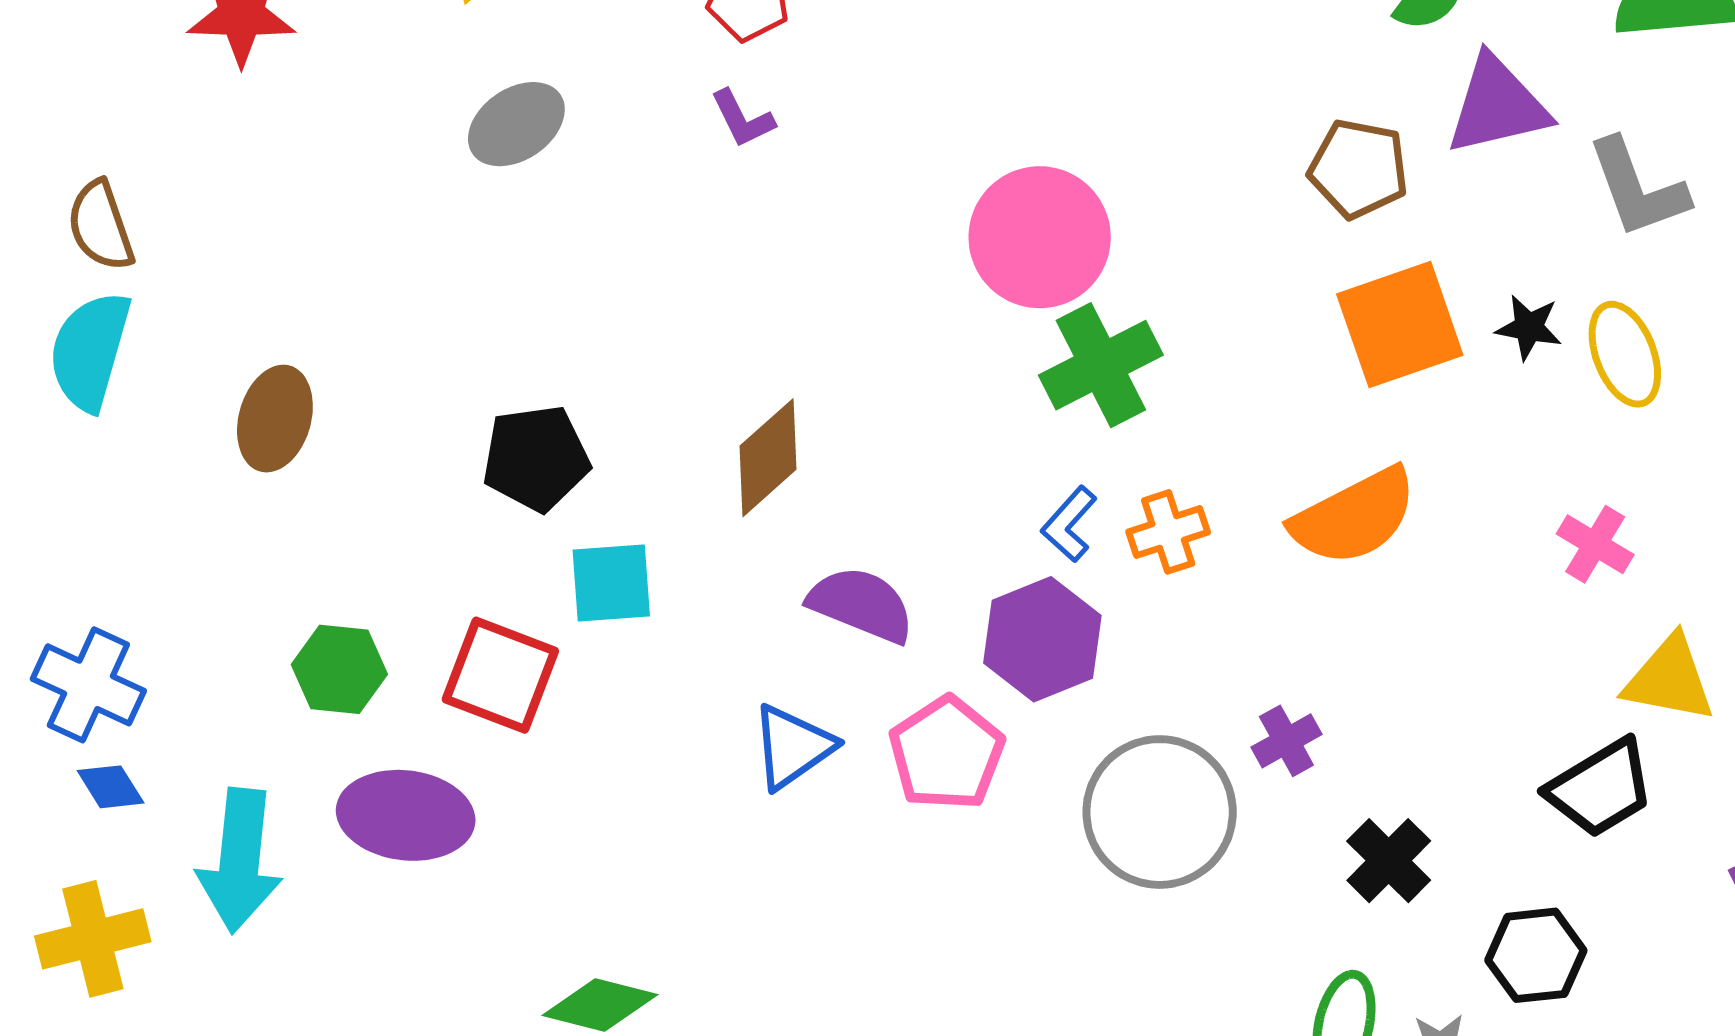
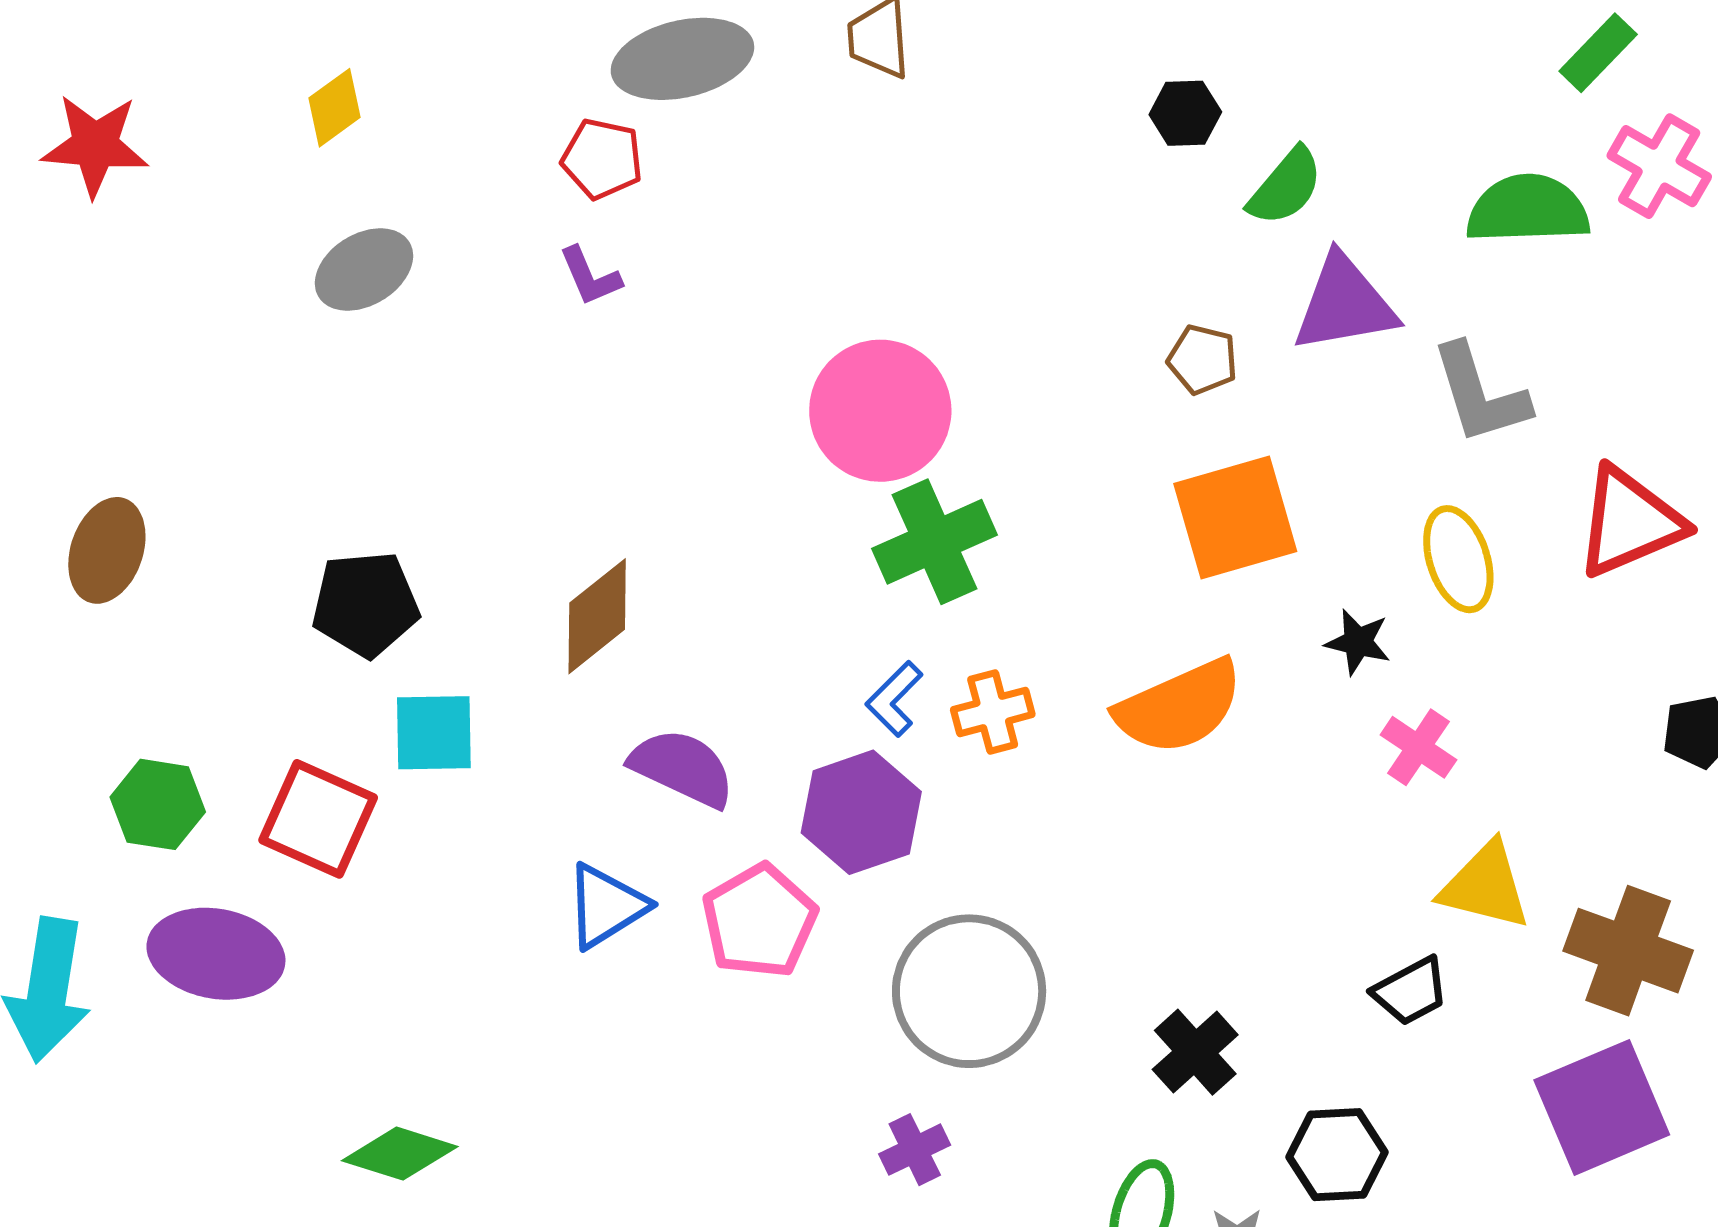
brown pentagon: (1358, 169) -> (1202, 360), size x0.7
black star: (1529, 327) -> (1358, 642), moved
purple cross: (1286, 741) -> (915, 1150), moved
black trapezoid: (1601, 788) -> (1411, 991), size x0.7

